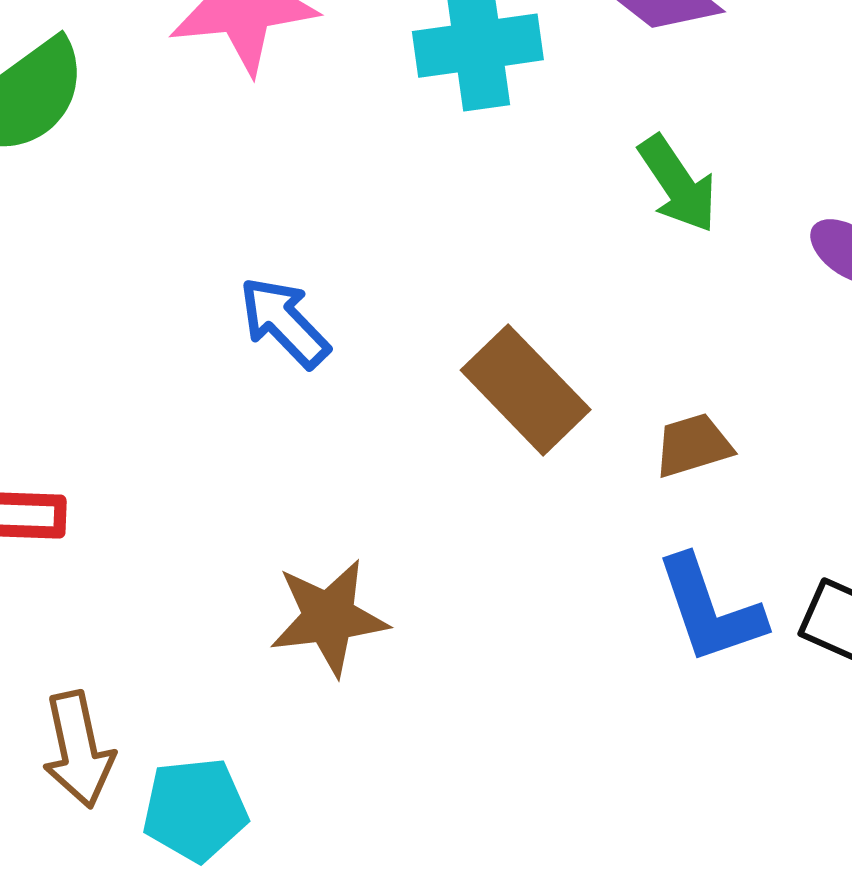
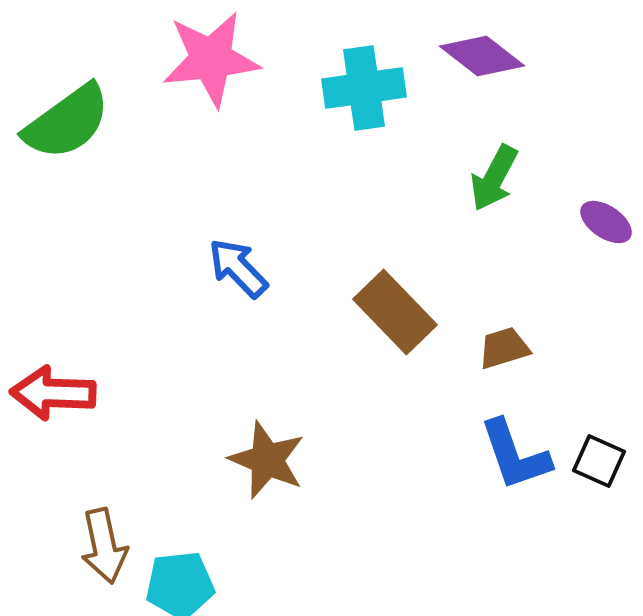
green arrow: (678, 184) -> (494, 178), turned 62
brown star: (329, 617) -> (267, 460), turned 30

